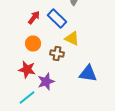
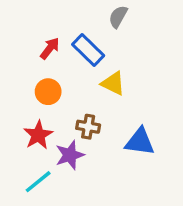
brown cross: (57, 54) -> (88, 127), moved
red star: (27, 70) -> (38, 135), turned 30

